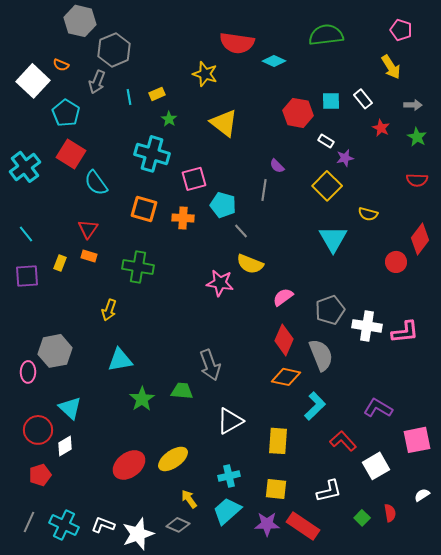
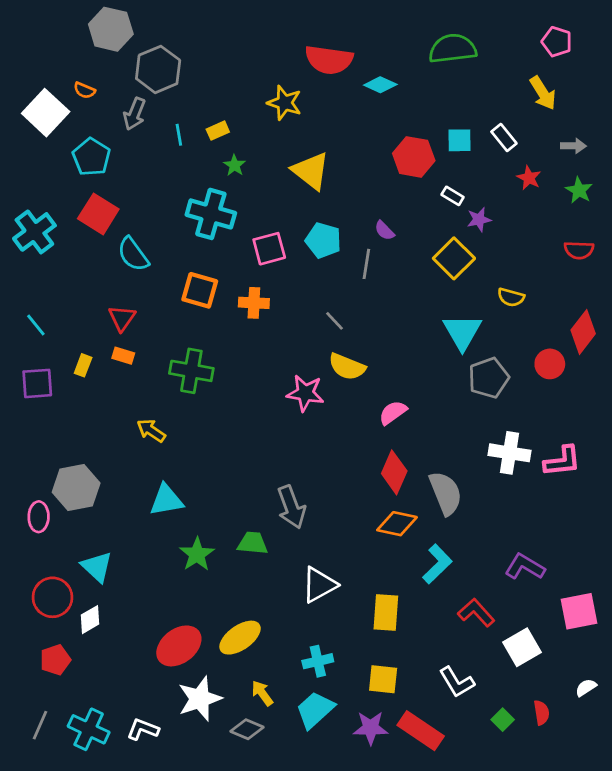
cyan pentagon: (223, 205) -> (323, 240), moved
yellow arrow: (109, 310) -> (151, 431), turned 105
gray pentagon: (330, 310) -> (489, 378), moved
white L-shape: (329, 491) -> (457, 682), turned 72
white star: (138, 534) -> (200, 699), moved

